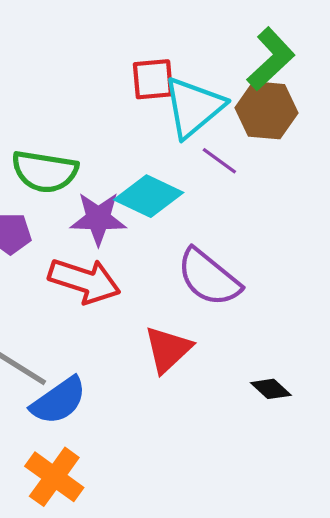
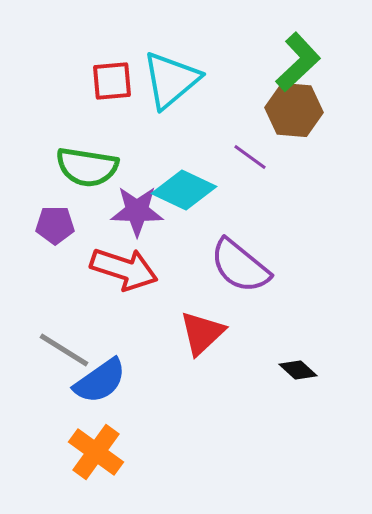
red square: (153, 79) -> (112, 81), moved
cyan triangle: (194, 107) -> (171, 80), moved

